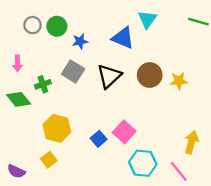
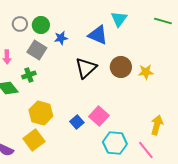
gray square: (73, 72) -> (37, 50), moved
yellow square: (49, 160) -> (34, 140), size x1.5

